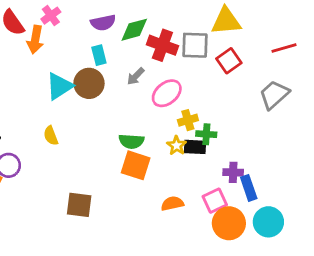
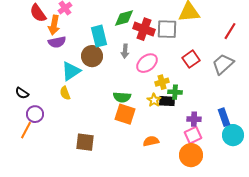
purple semicircle: (103, 23) -> (57, 42), moved
red line: (284, 48) -> (230, 31), turned -42
cyan rectangle: (99, 55) -> (99, 36), size x1.5
red square: (229, 61) -> (191, 59), moved
gray arrow: (136, 76) -> (125, 51), turned -40
cyan triangle: (59, 86) -> (71, 71), moved
blue rectangle: (249, 188) -> (224, 117), moved
pink square: (215, 201) -> (193, 135), moved
cyan circle: (268, 222) -> (233, 135), moved

